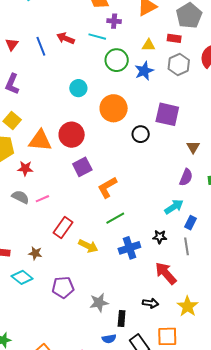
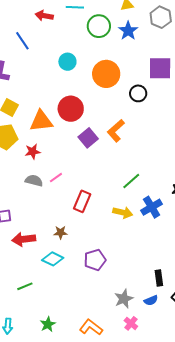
blue line: (41, 46) -> (22, 41), moved
orange L-shape: (107, 187) -> (116, 131), moved
yellow arrow: (88, 246) -> (123, 212), moved
gray star: (99, 303) -> (124, 299), moved

